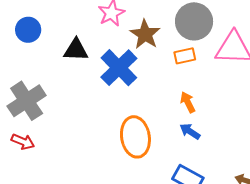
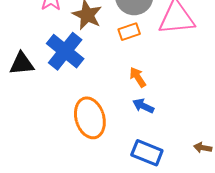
black triangle: (76, 50) -> (22, 64), moved

